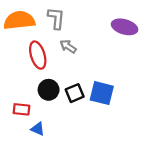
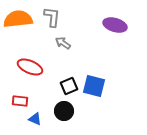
red ellipse: (38, 55) -> (30, 67), moved, turned -50
black circle: (49, 90) -> (64, 111), moved

